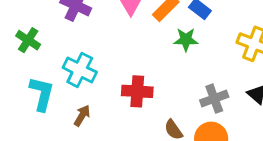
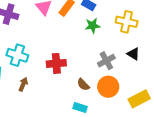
green star: (186, 40) -> (93, 26), moved

